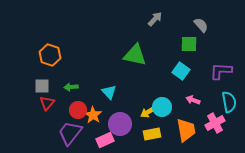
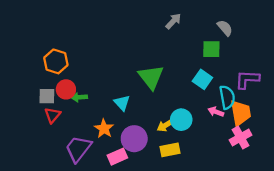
green triangle: (135, 55) -> (151, 77), moved, turned 40
cyan semicircle: (229, 102) -> (227, 97), moved
red circle: (78, 110) -> (66, 89), moved
orange trapezoid: (186, 130) -> (241, 113), moved

